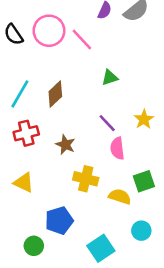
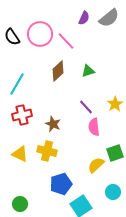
brown diamond: (55, 94) -> (58, 71), moved
yellow cross: (86, 179) -> (47, 151), moved
yellow semicircle: (120, 196) -> (96, 165), turned -60
blue pentagon: (59, 221) -> (61, 184), moved
green circle: (34, 246) -> (20, 204), moved

